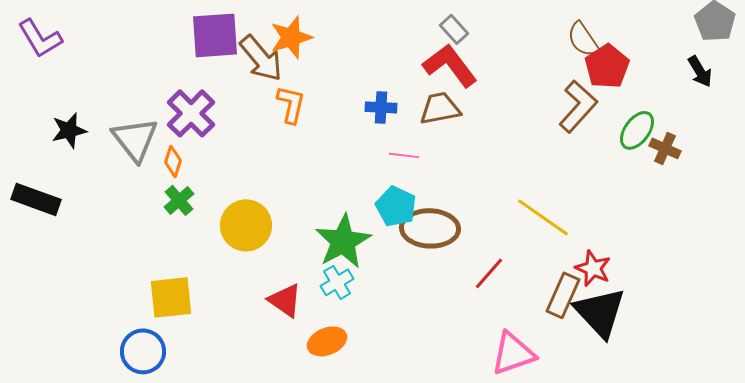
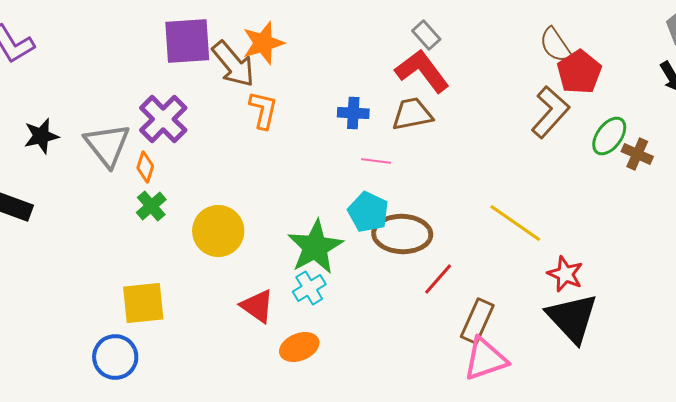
red line: (489, 273) -> (438, 279), moved
brown rectangle: (563, 295) -> (477, 321), moved

